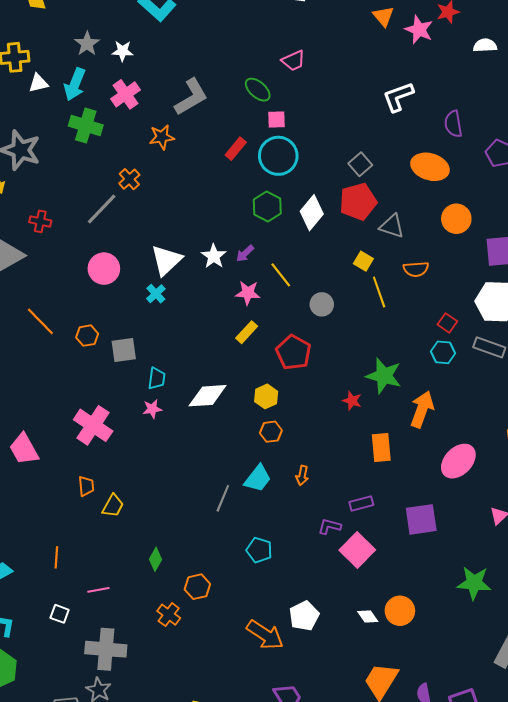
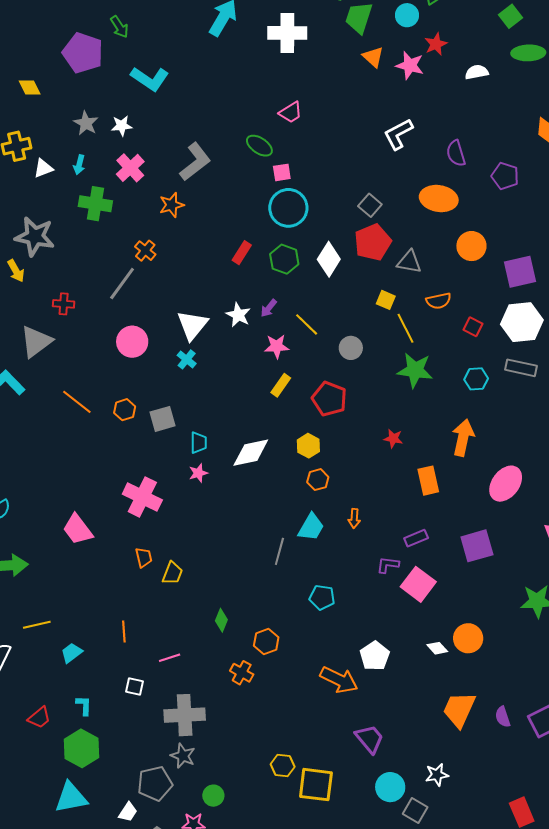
cyan arrow: (75, 84) -> (79, 165), size x0.6
red rectangle: (236, 149) -> (242, 253), moved
red square: (447, 323) -> (473, 327), moved
green star: (384, 376) -> (415, 370), moved

